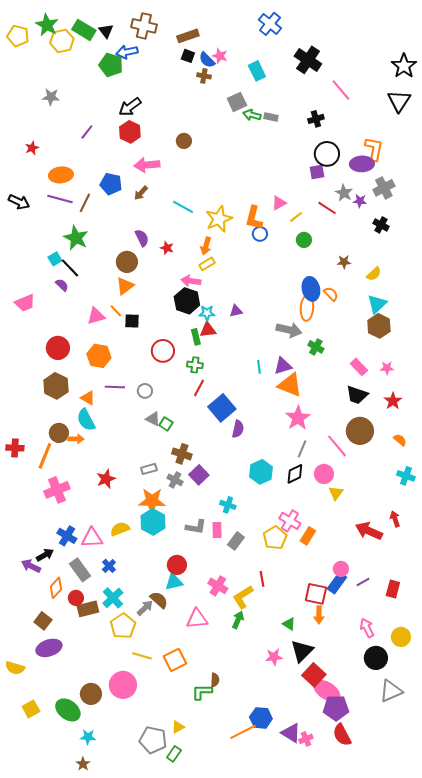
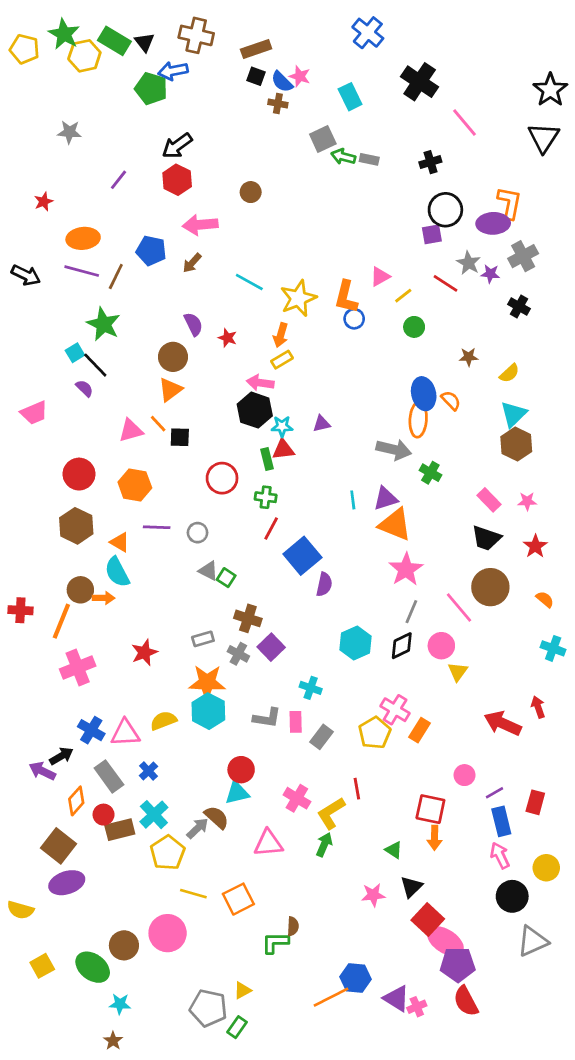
blue rectangle: (337, 583) -> (501, 821), moved, turned -50
brown square: (43, 621) -> (59, 846), size x1.4
black triangle: (302, 651) -> (411, 887), size x0.7

